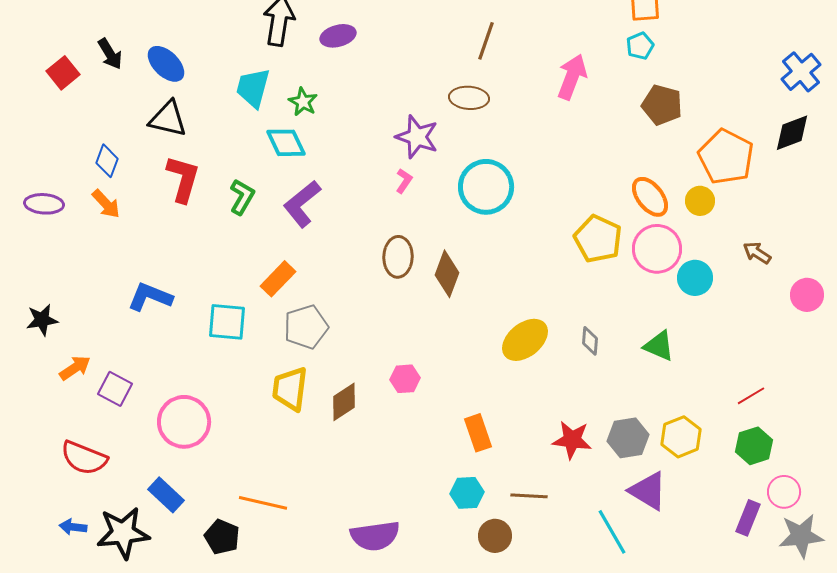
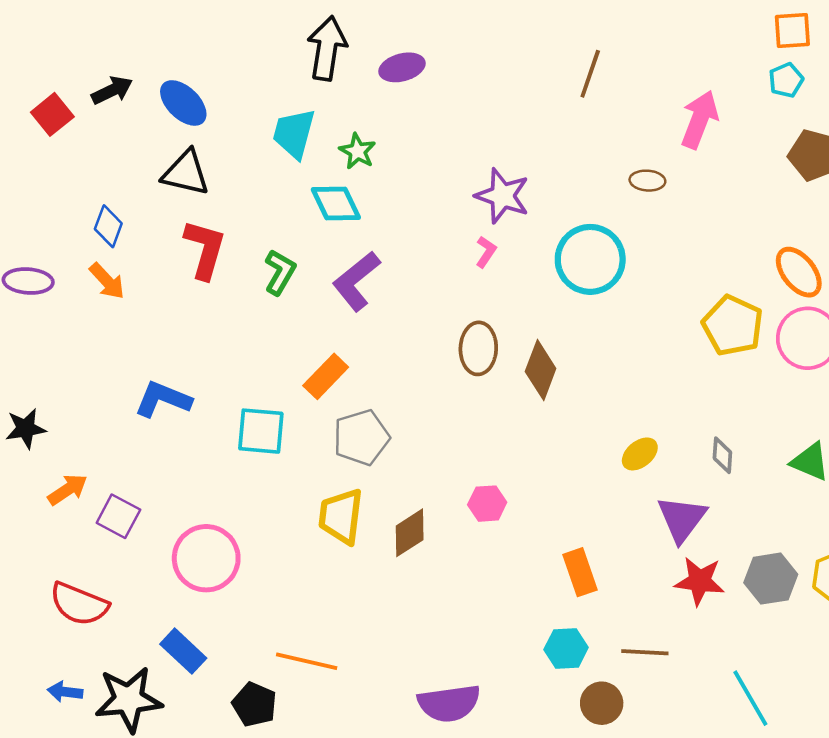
black arrow: (110, 54) -> (112, 90), turned -84
brown ellipse: (469, 98) -> (647, 181), moved, size x0.7
yellow ellipse: (525, 340) -> (640, 454), size x0.6
purple triangle: (648, 491) -> (682, 519), moved, turned 36

